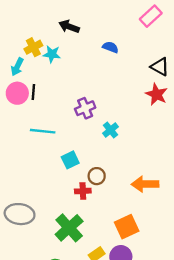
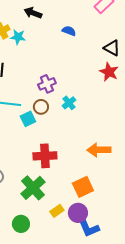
cyan square: (70, 160) -> (28, 119), moved
brown circle: (97, 176) -> (41, 107), moved
red cross: (83, 191) -> (45, 156), size x1.6

